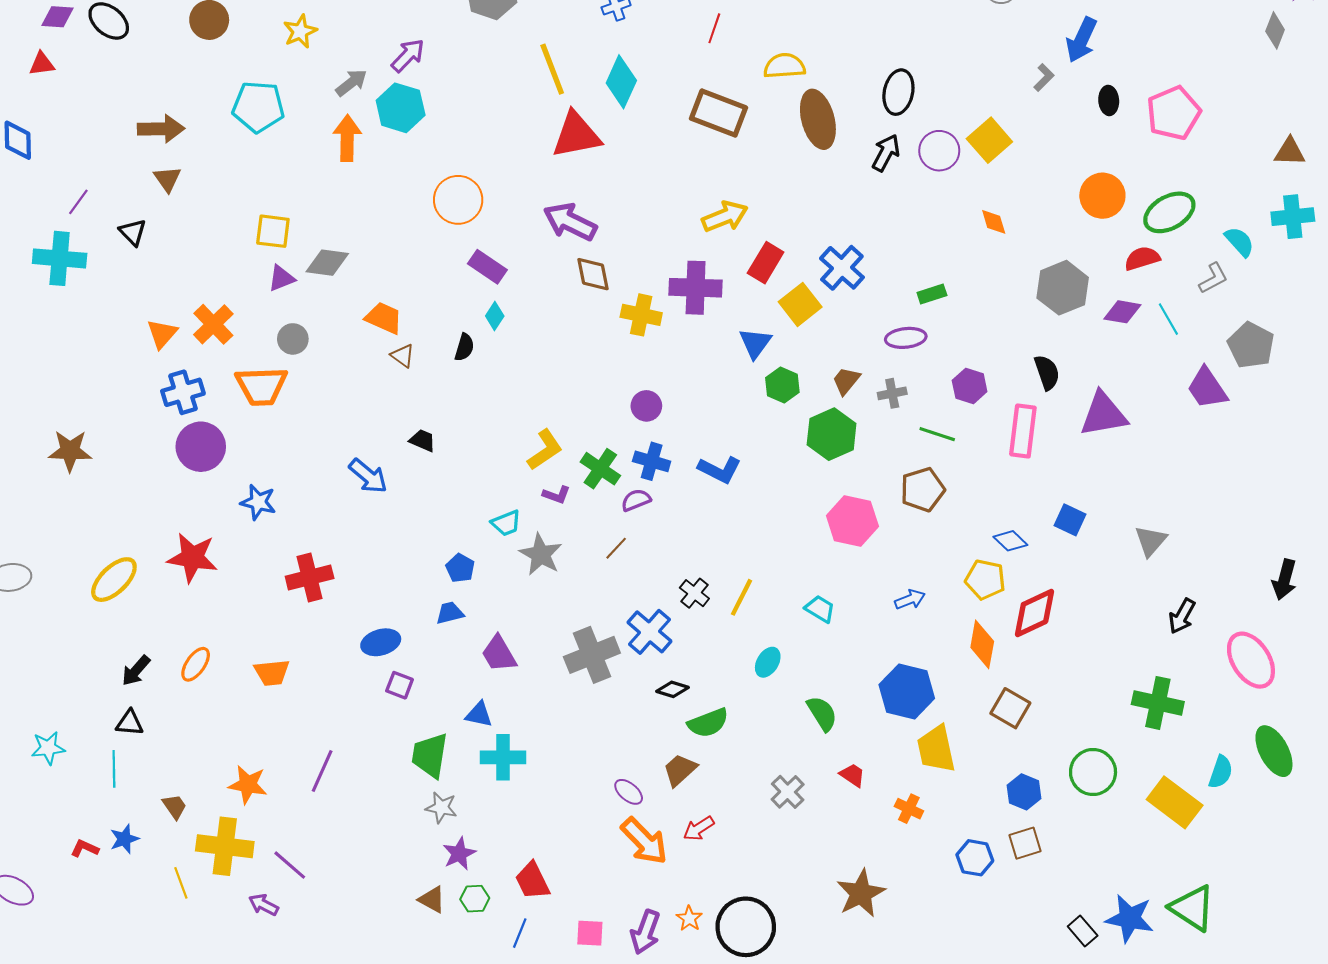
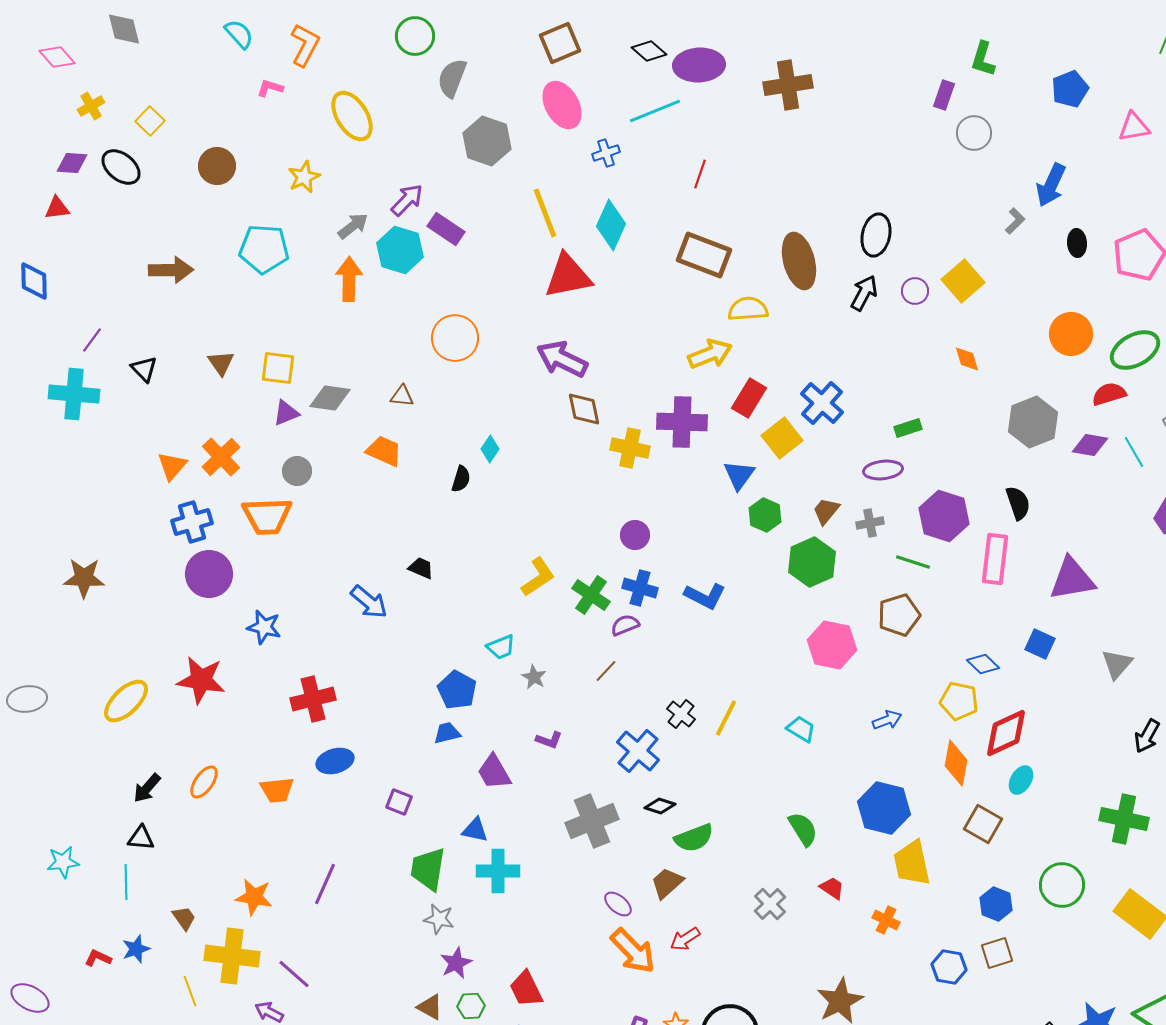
yellow semicircle: (784, 66) -> (748, 309), moved
purple circle: (939, 151) -> (915, 291), size x0.7
brown triangle: (167, 179) -> (221, 363), moved
purple rectangle: (487, 267) -> (446, 229), moved
brown triangle: (403, 356) -> (402, 396), moved, turned -30
purple hexagon: (970, 386) -> (944, 516), size x1.5
purple triangle: (1103, 414) -> (1072, 579), moved
purple L-shape: (556, 495) -> (549, 740), moved
gray star: (541, 554) -> (534, 677), size x0.6
blue pentagon: (460, 568) -> (457, 690), size x1.4
blue ellipse: (381, 642) -> (335, 761), moved
gray cross: (592, 655) -> (592, 821), moved
cyan ellipse: (768, 662) -> (1021, 780), moved

